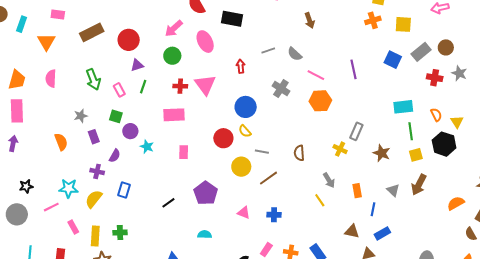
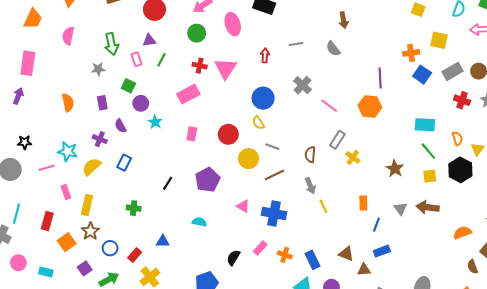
orange cross: (373, 20) -> (411, 53), moved
gray semicircle: (295, 54) -> (333, 49), moved
purple triangle: (137, 65) -> (149, 40), moved
pink line: (316, 75) -> (329, 106), moved
orange trapezoid: (17, 80) -> (33, 19), moved
orange hexagon: (320, 101) -> (370, 106), moved
pink rectangle: (174, 115) -> (188, 94), turned -35
gray star: (81, 116) -> (98, 69), moved
gray rectangle: (356, 131) -> (337, 140), moved
green line: (411, 131) -> (428, 151), turned -42
red circle: (223, 138) -> (228, 134), moved
purple semicircle: (115, 156) -> (120, 126), turned 112
gray arrow: (329, 180) -> (310, 186), moved
brown arrow: (419, 185) -> (428, 207), turned 60
black line: (168, 203) -> (168, 183), turned -32
blue cross: (274, 215) -> (274, 213), size x1.6
brown triangle: (352, 231) -> (346, 254), moved
green cross: (120, 233) -> (134, 208), moved

